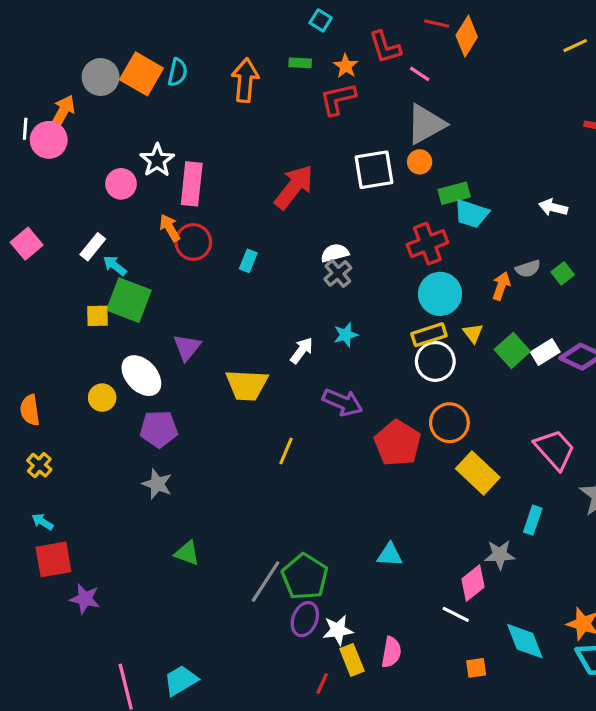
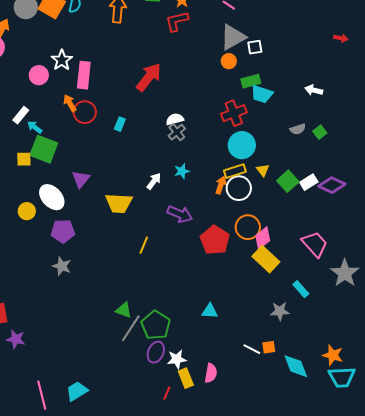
white square: (374, 170) -> (255, 47), moved, size x0.6
orange arrow: (501, 286) -> (221, 185), moved
cyan rectangle: (533, 520) -> (301, 289), turned -60
green triangle: (187, 553) -> (124, 310), moved
pink diamond: (473, 583) -> (263, 238), moved
orange square: (476, 668) -> (269, 347), moved

